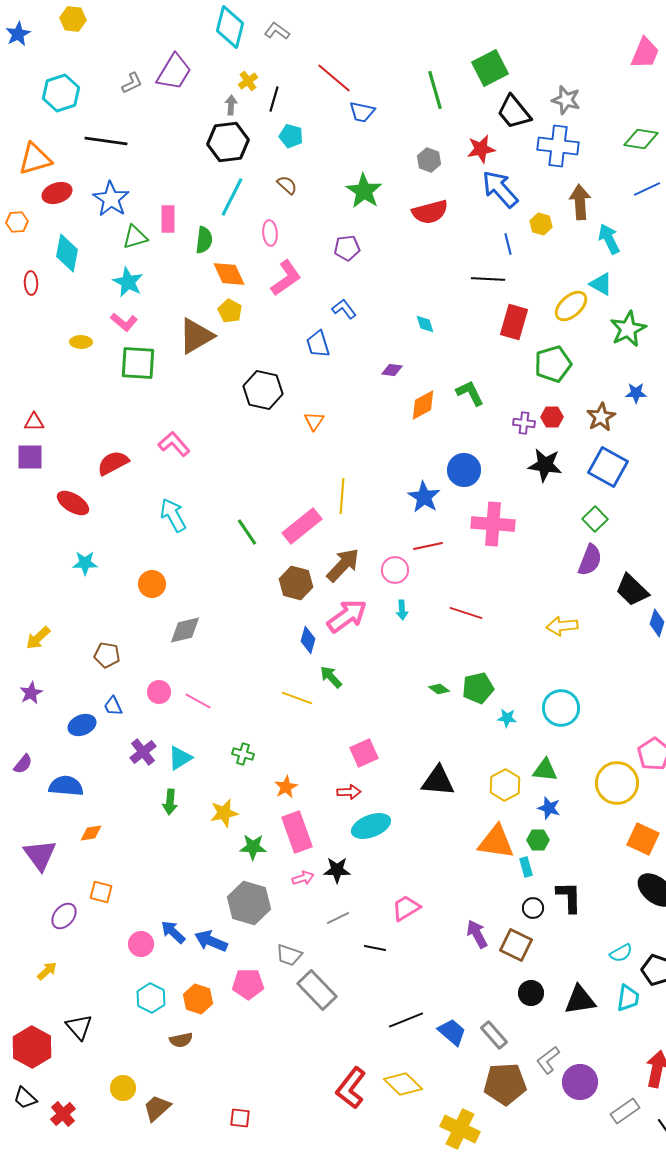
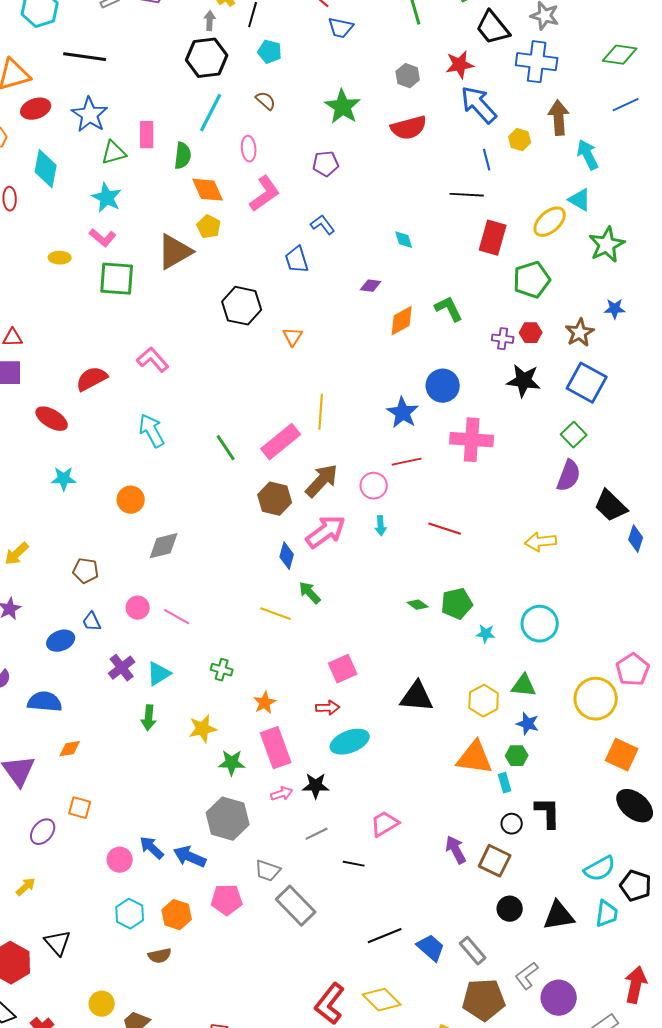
cyan semicircle: (621, 953) -> (600, 869), size x1.4

